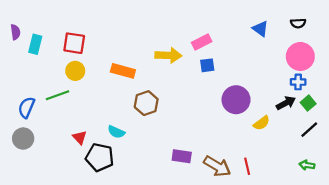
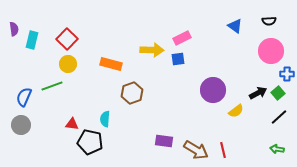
red square: (74, 43) -> (67, 39), turned 35
blue square: (207, 65) -> (178, 59), moved
blue cross: (298, 82) -> (287, 74), moved
cyan semicircle: (116, 132) -> (105, 119), turned 70
red triangle: (80, 137) -> (72, 124), turned -40

